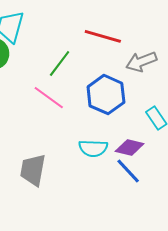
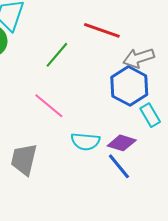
blue hexagon: (106, 95) -> (129, 86), moved
pink line: (49, 98) -> (49, 106), moved

